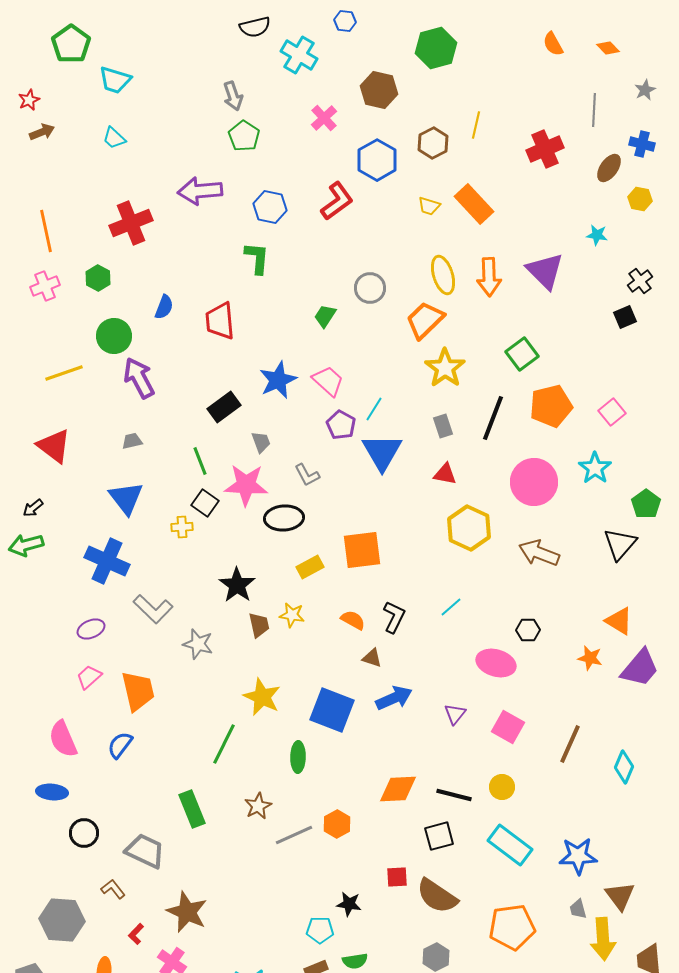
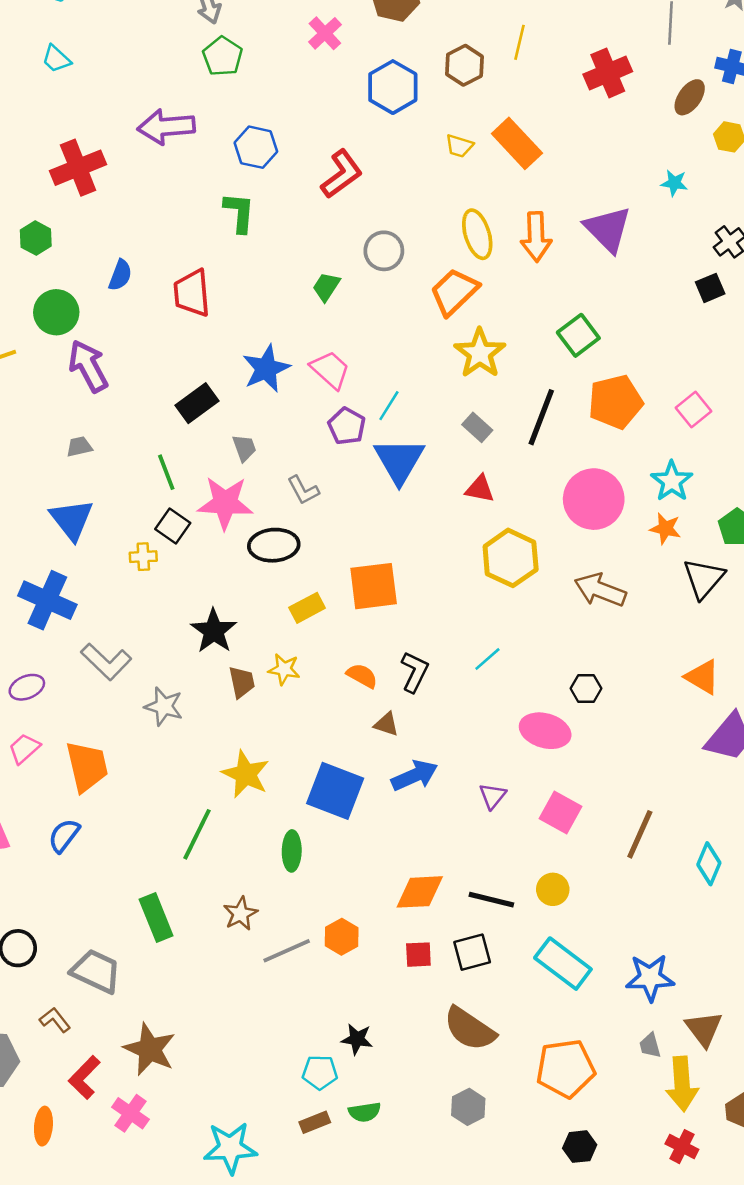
red L-shape: (337, 201) -> (342, 174), moved
gray rectangle: (443, 426) -> (477, 427), turned -30
orange star: (590, 658) -> (665, 529), moved
red square: (397, 877) -> (418, 955), moved
red L-shape: (136, 934) -> (84, 1077), size x1.6

